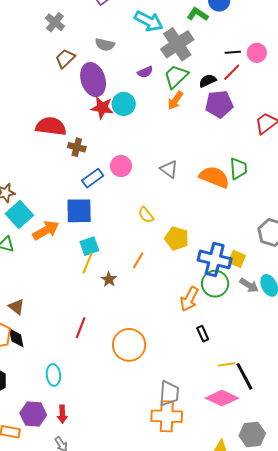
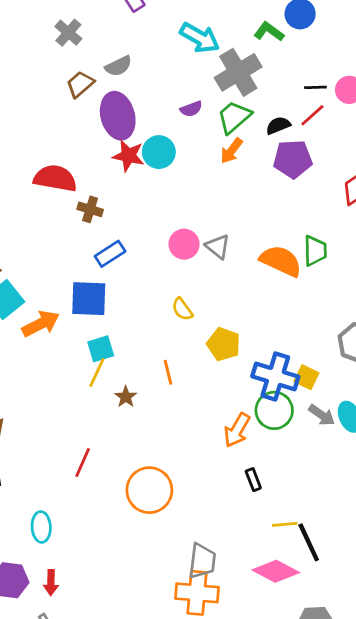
gray semicircle: (105, 45) -> (118, 66), moved, turned -42
pink circle: (121, 166) -> (184, 244), moved
orange line: (138, 260) -> (168, 372), turned -48

